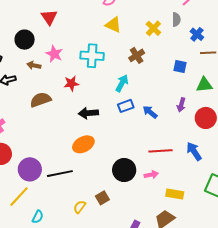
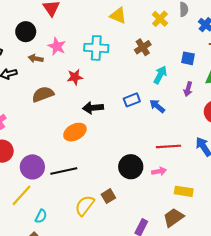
cyan arrow: (122, 83) -> (160, 75), moved
purple arrow: (181, 105) -> (188, 89), moved
orange ellipse: (83, 144) -> (75, 132), moved
yellow semicircle: (80, 207) -> (85, 205), size x1.5

